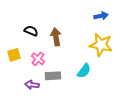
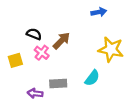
blue arrow: (101, 16) -> (99, 12), moved
brown arrow: (56, 37) -> (61, 41), turned 54
pink cross: (38, 59) -> (42, 53), moved

